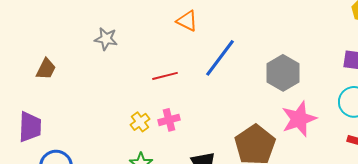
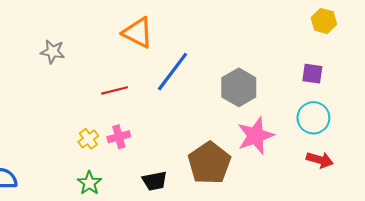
orange triangle: (187, 21) -> (138, 33), size x1.4

